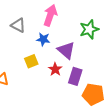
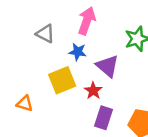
yellow square: (31, 61) -> (62, 80), size x1.5
purple rectangle: (75, 76) -> (104, 118), moved

